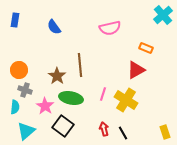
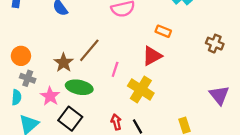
brown line: (80, 65) -> (89, 50), turned 45
pink line: (103, 94) -> (115, 69), moved

